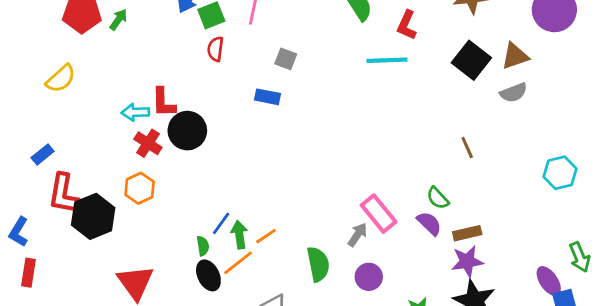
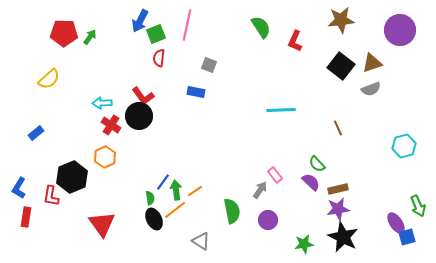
cyan line: (387, 60) -> (281, 110), moved
red L-shape: (163, 102) -> (143, 96), moved, turned -35
red L-shape: (64, 194) -> (51, 196), moved, size x0.7
pink rectangle: (379, 214) -> (275, 175), size x0.6

